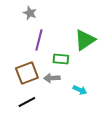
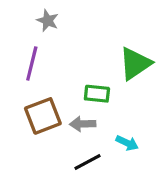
purple line: (39, 40) -> (32, 63), moved
black line: (27, 102) -> (87, 162), moved

